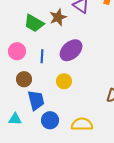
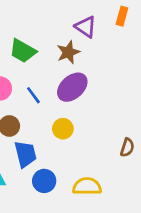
brown star: (58, 17) -> (68, 52), moved
blue line: (42, 56) -> (33, 95), turned -40

